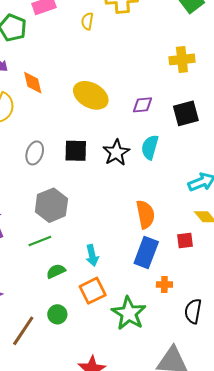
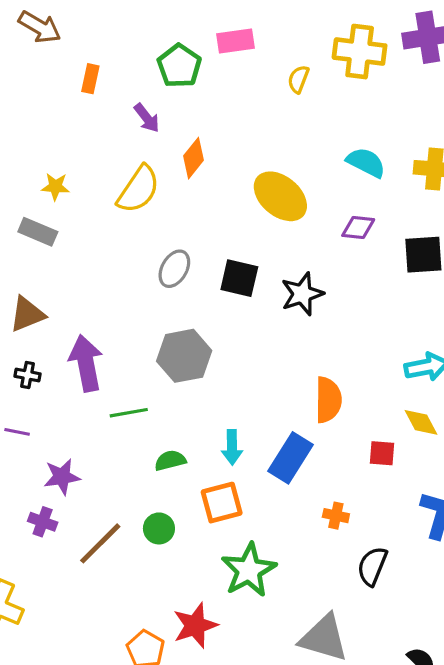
orange diamond: (33, 83) -> (194, 158), turned 40
cyan semicircle: (150, 147) -> (366, 162), moved, turned 90
green line: (40, 241) -> (129, 413), moved
blue rectangle: (146, 253) -> (290, 458), moved
green star: (129, 313) -> (249, 570), moved

